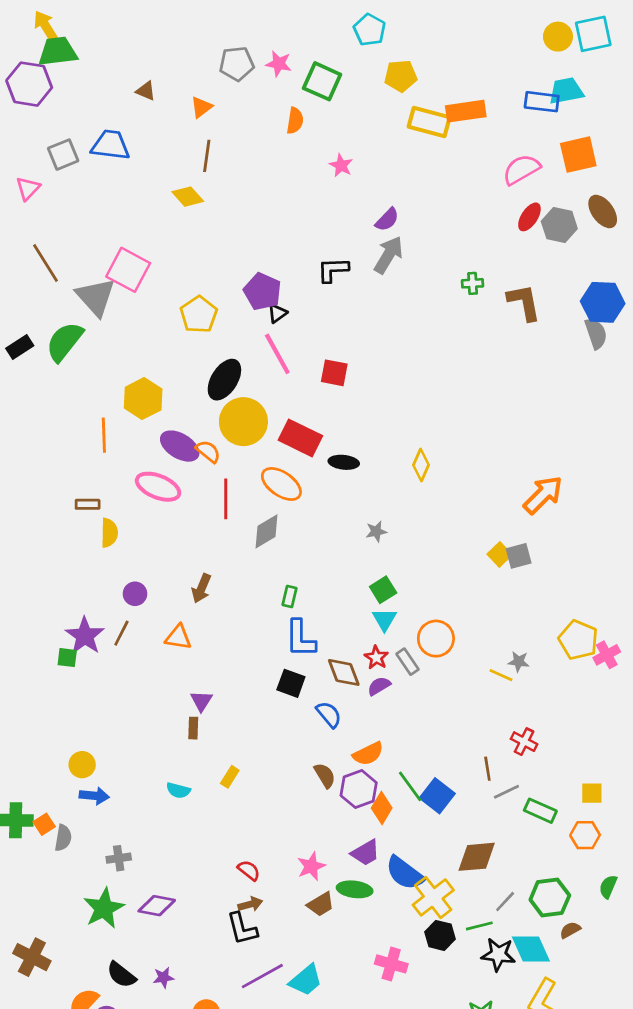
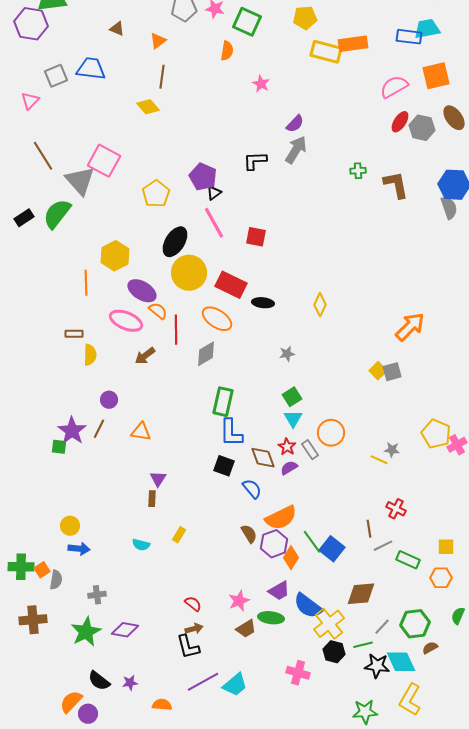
orange semicircle: (208, 451) -> (158, 311), moved
brown arrow: (201, 588) -> (145, 356), moved, turned 30
green rectangle: (290, 597) -> (223, 402), size x1.8
orange semicircle: (368, 754) -> (281, 518), size x1.4
brown cross: (32, 957) -> (33, 620), moved, turned -32

